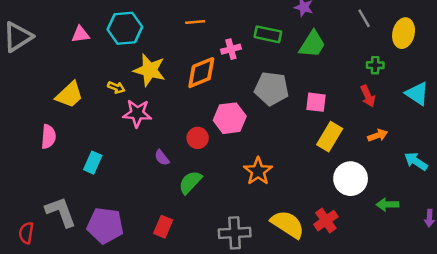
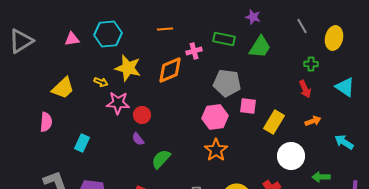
pink square: (316, 102) -> (248, 106), moved
pink hexagon: (230, 118) -> (215, 117), moved
red circle: (198, 138) -> (142, 115), moved

